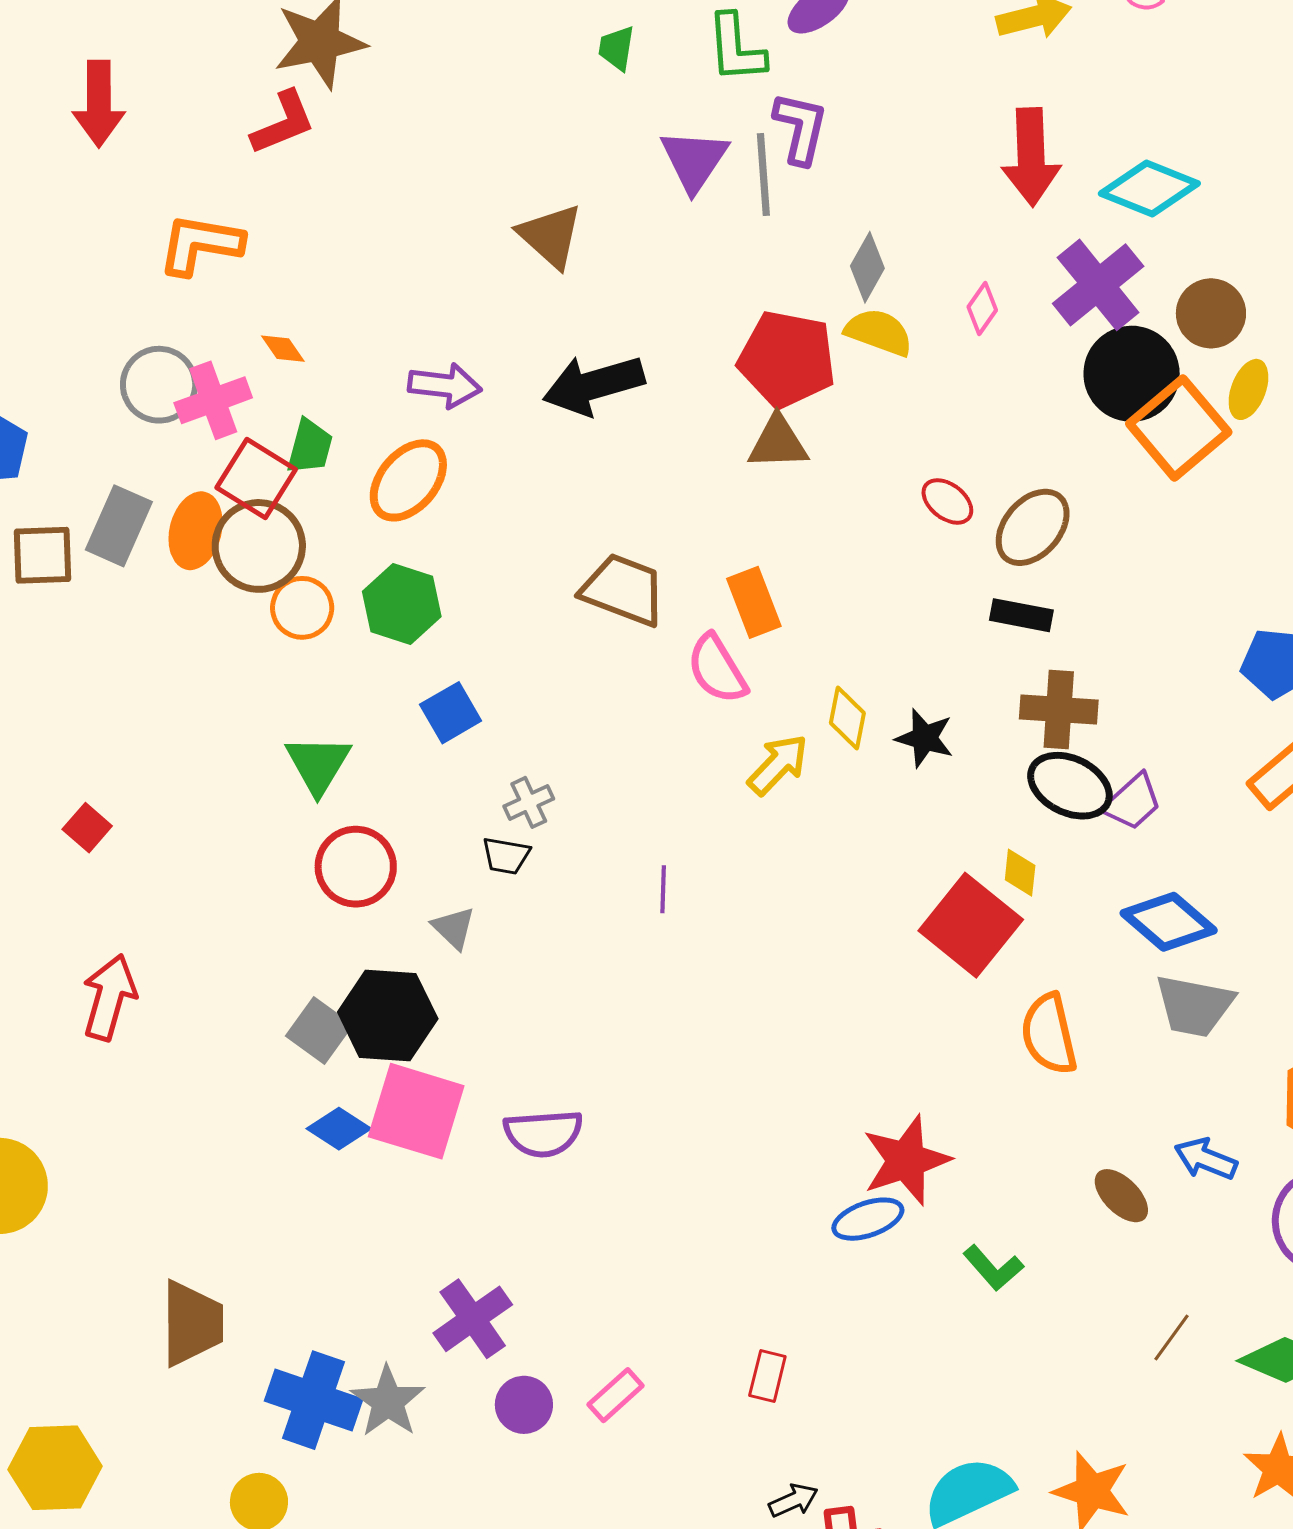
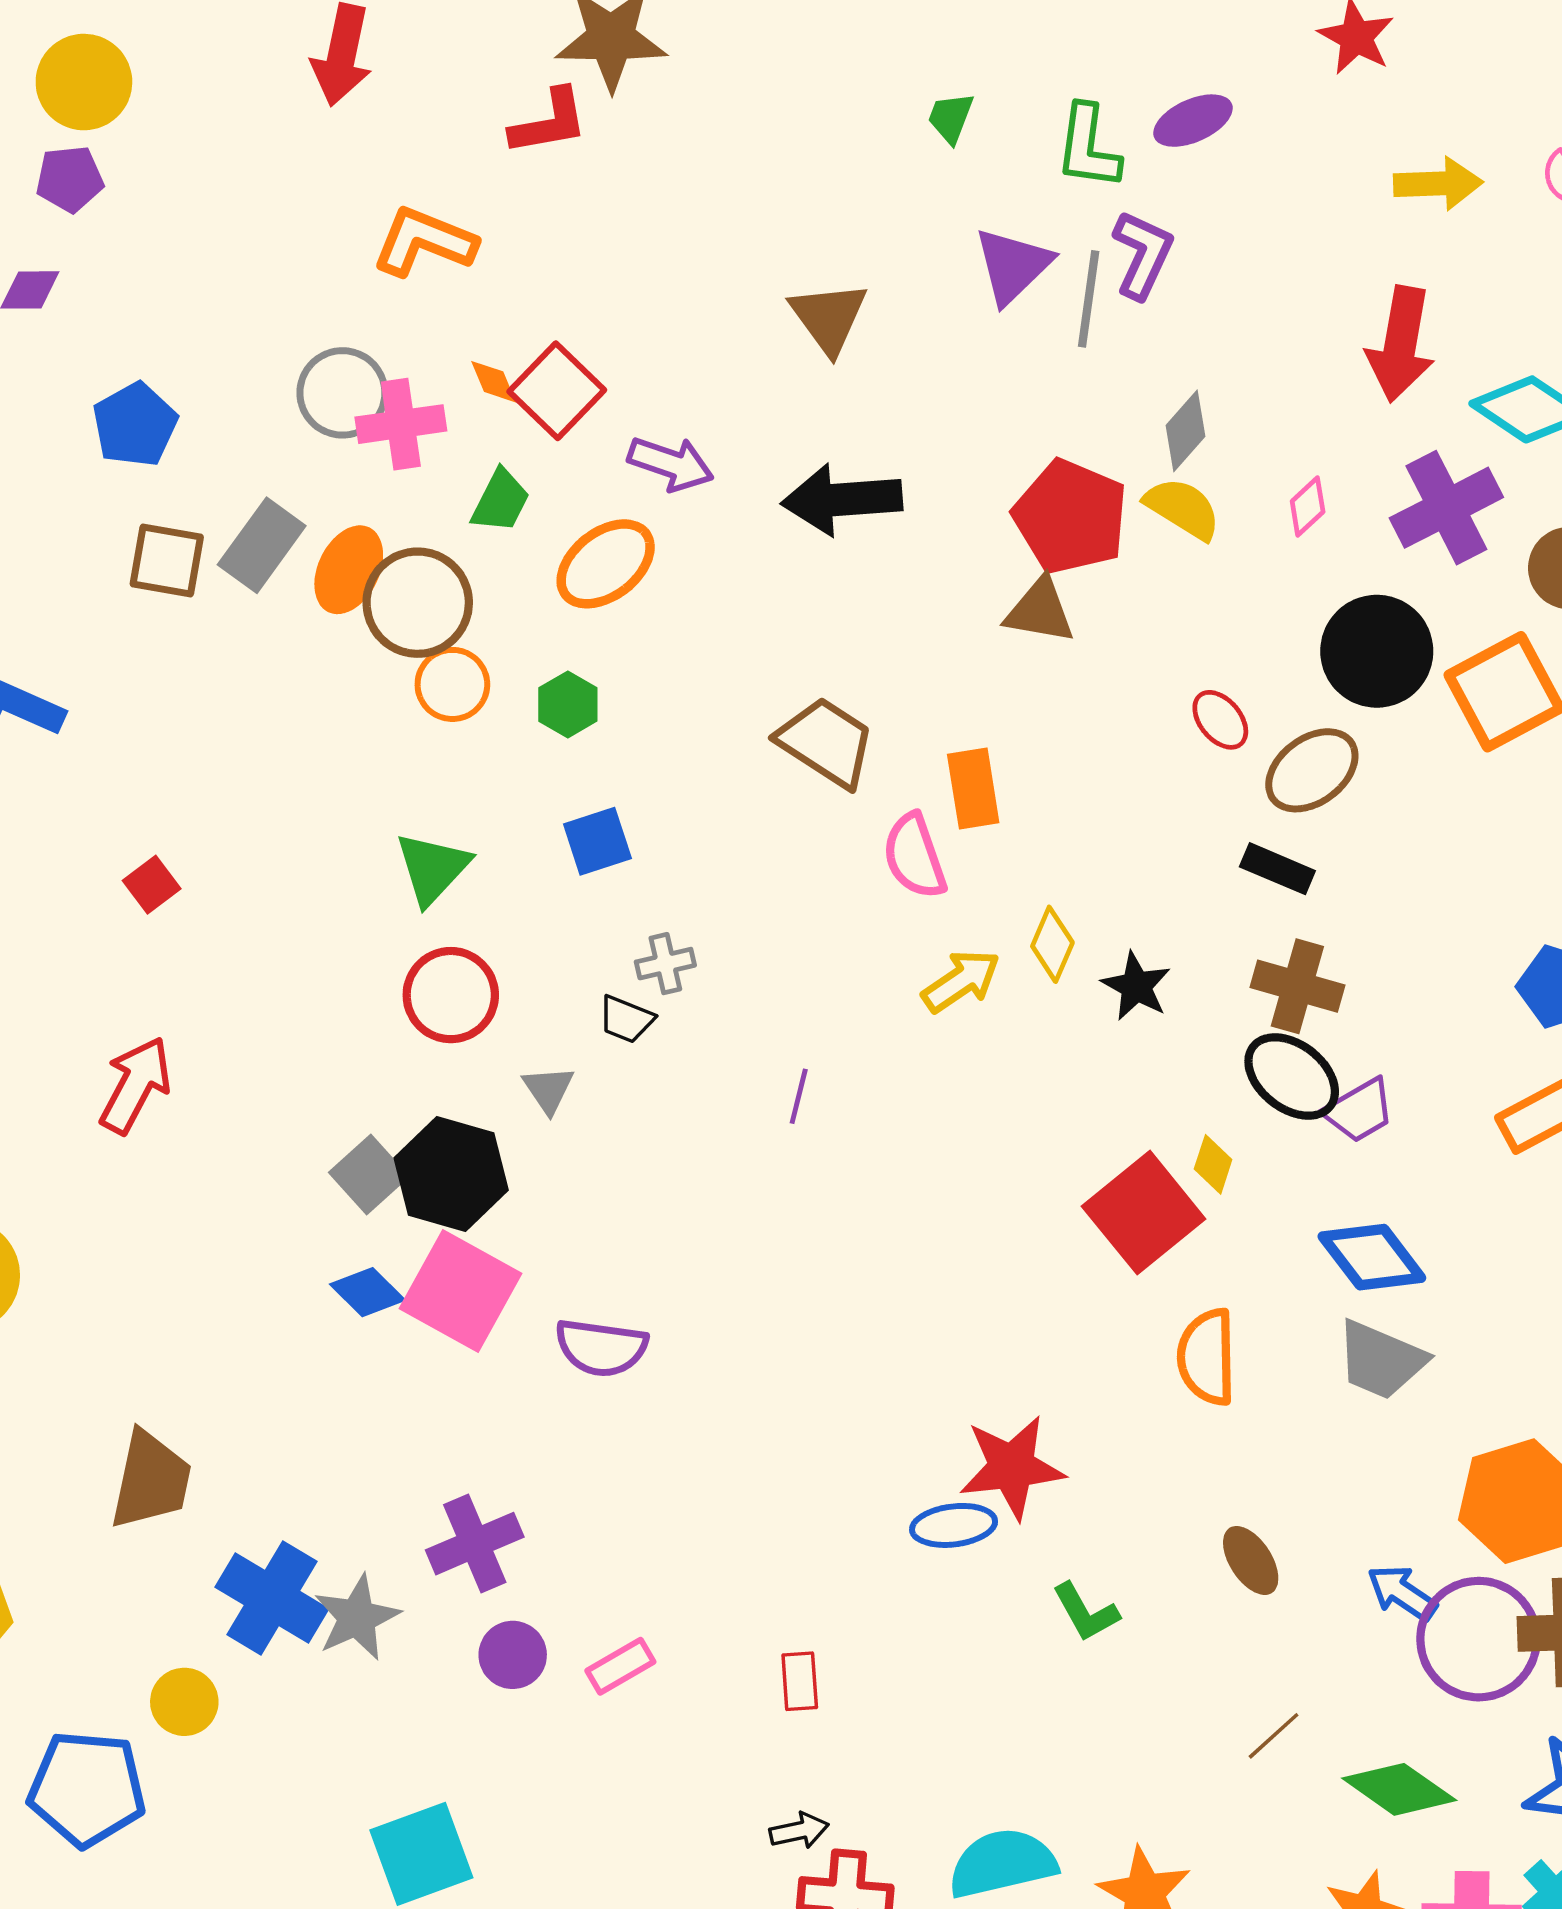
black circle: (1132, 374) -> (1377, 651), moved
red square: (256, 479) -> (557, 391), moved
green hexagon: (402, 604) -> (568, 704), size x0.7
blue arrow: (1206, 1159) -> (1402, 1593), moved
red rectangle: (767, 1376) -> (800, 1681), turned -30

